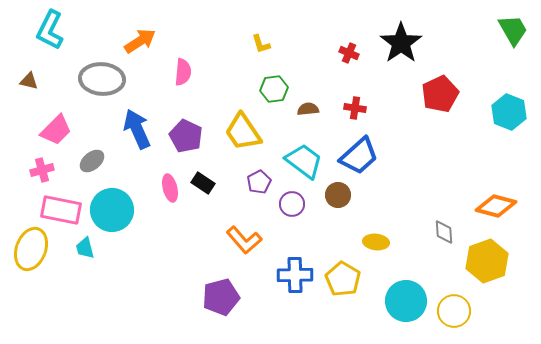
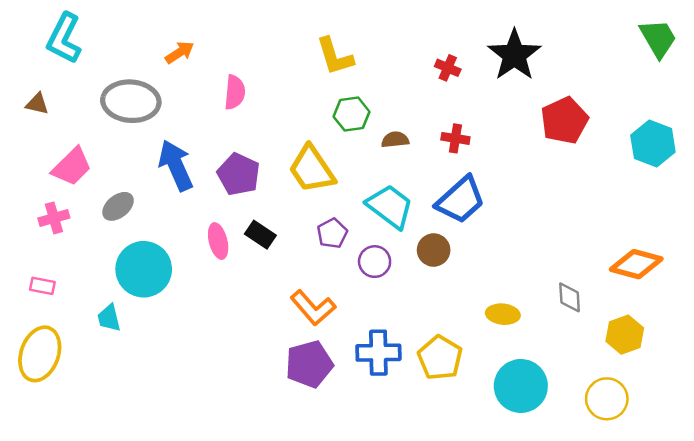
orange arrow: (140, 41) -> (180, 52), size x0.7
yellow L-shape: (261, 44) -> (335, 56), size x1.6
pink rectangle: (61, 210) -> (42, 286), moved, size x0.5
yellow ellipse: (376, 242) -> (503, 314), moved
yellow ellipse: (31, 249) -> (40, 354), moved
yellow hexagon: (487, 261) -> (625, 335), size x0.7
purple pentagon: (221, 297) -> (309, 364), moved
yellow circle: (454, 311) -> (607, 399), moved

